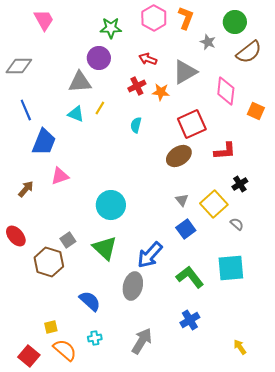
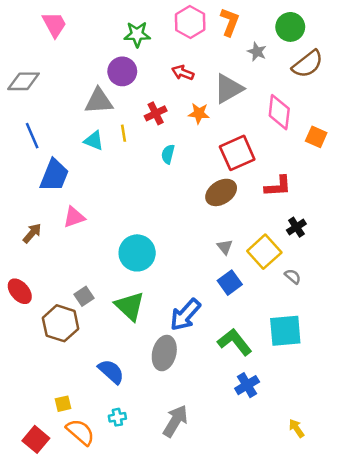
red cross: (137, 86) -> (156, 113), moved
yellow line: (100, 108) -> (124, 133), turned -40
blue cross: (190, 320) -> (247, 385), moved

